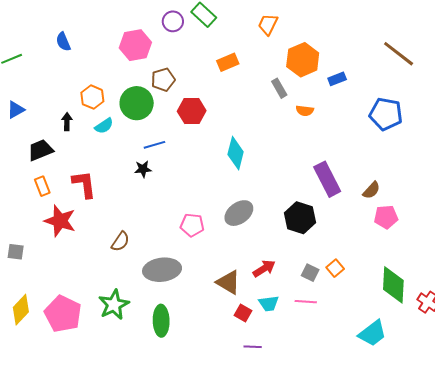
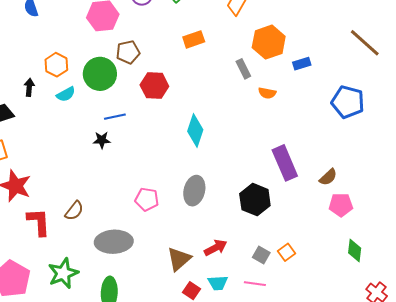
red L-shape: (84, 184) -> (39, 222), moved
gray ellipse: (239, 213) -> (194, 191), turned -44
brown triangle: (228, 282) -> (179, 259), turned 44
green diamond: (393, 285) -> (355, 250), moved, size x0.6

